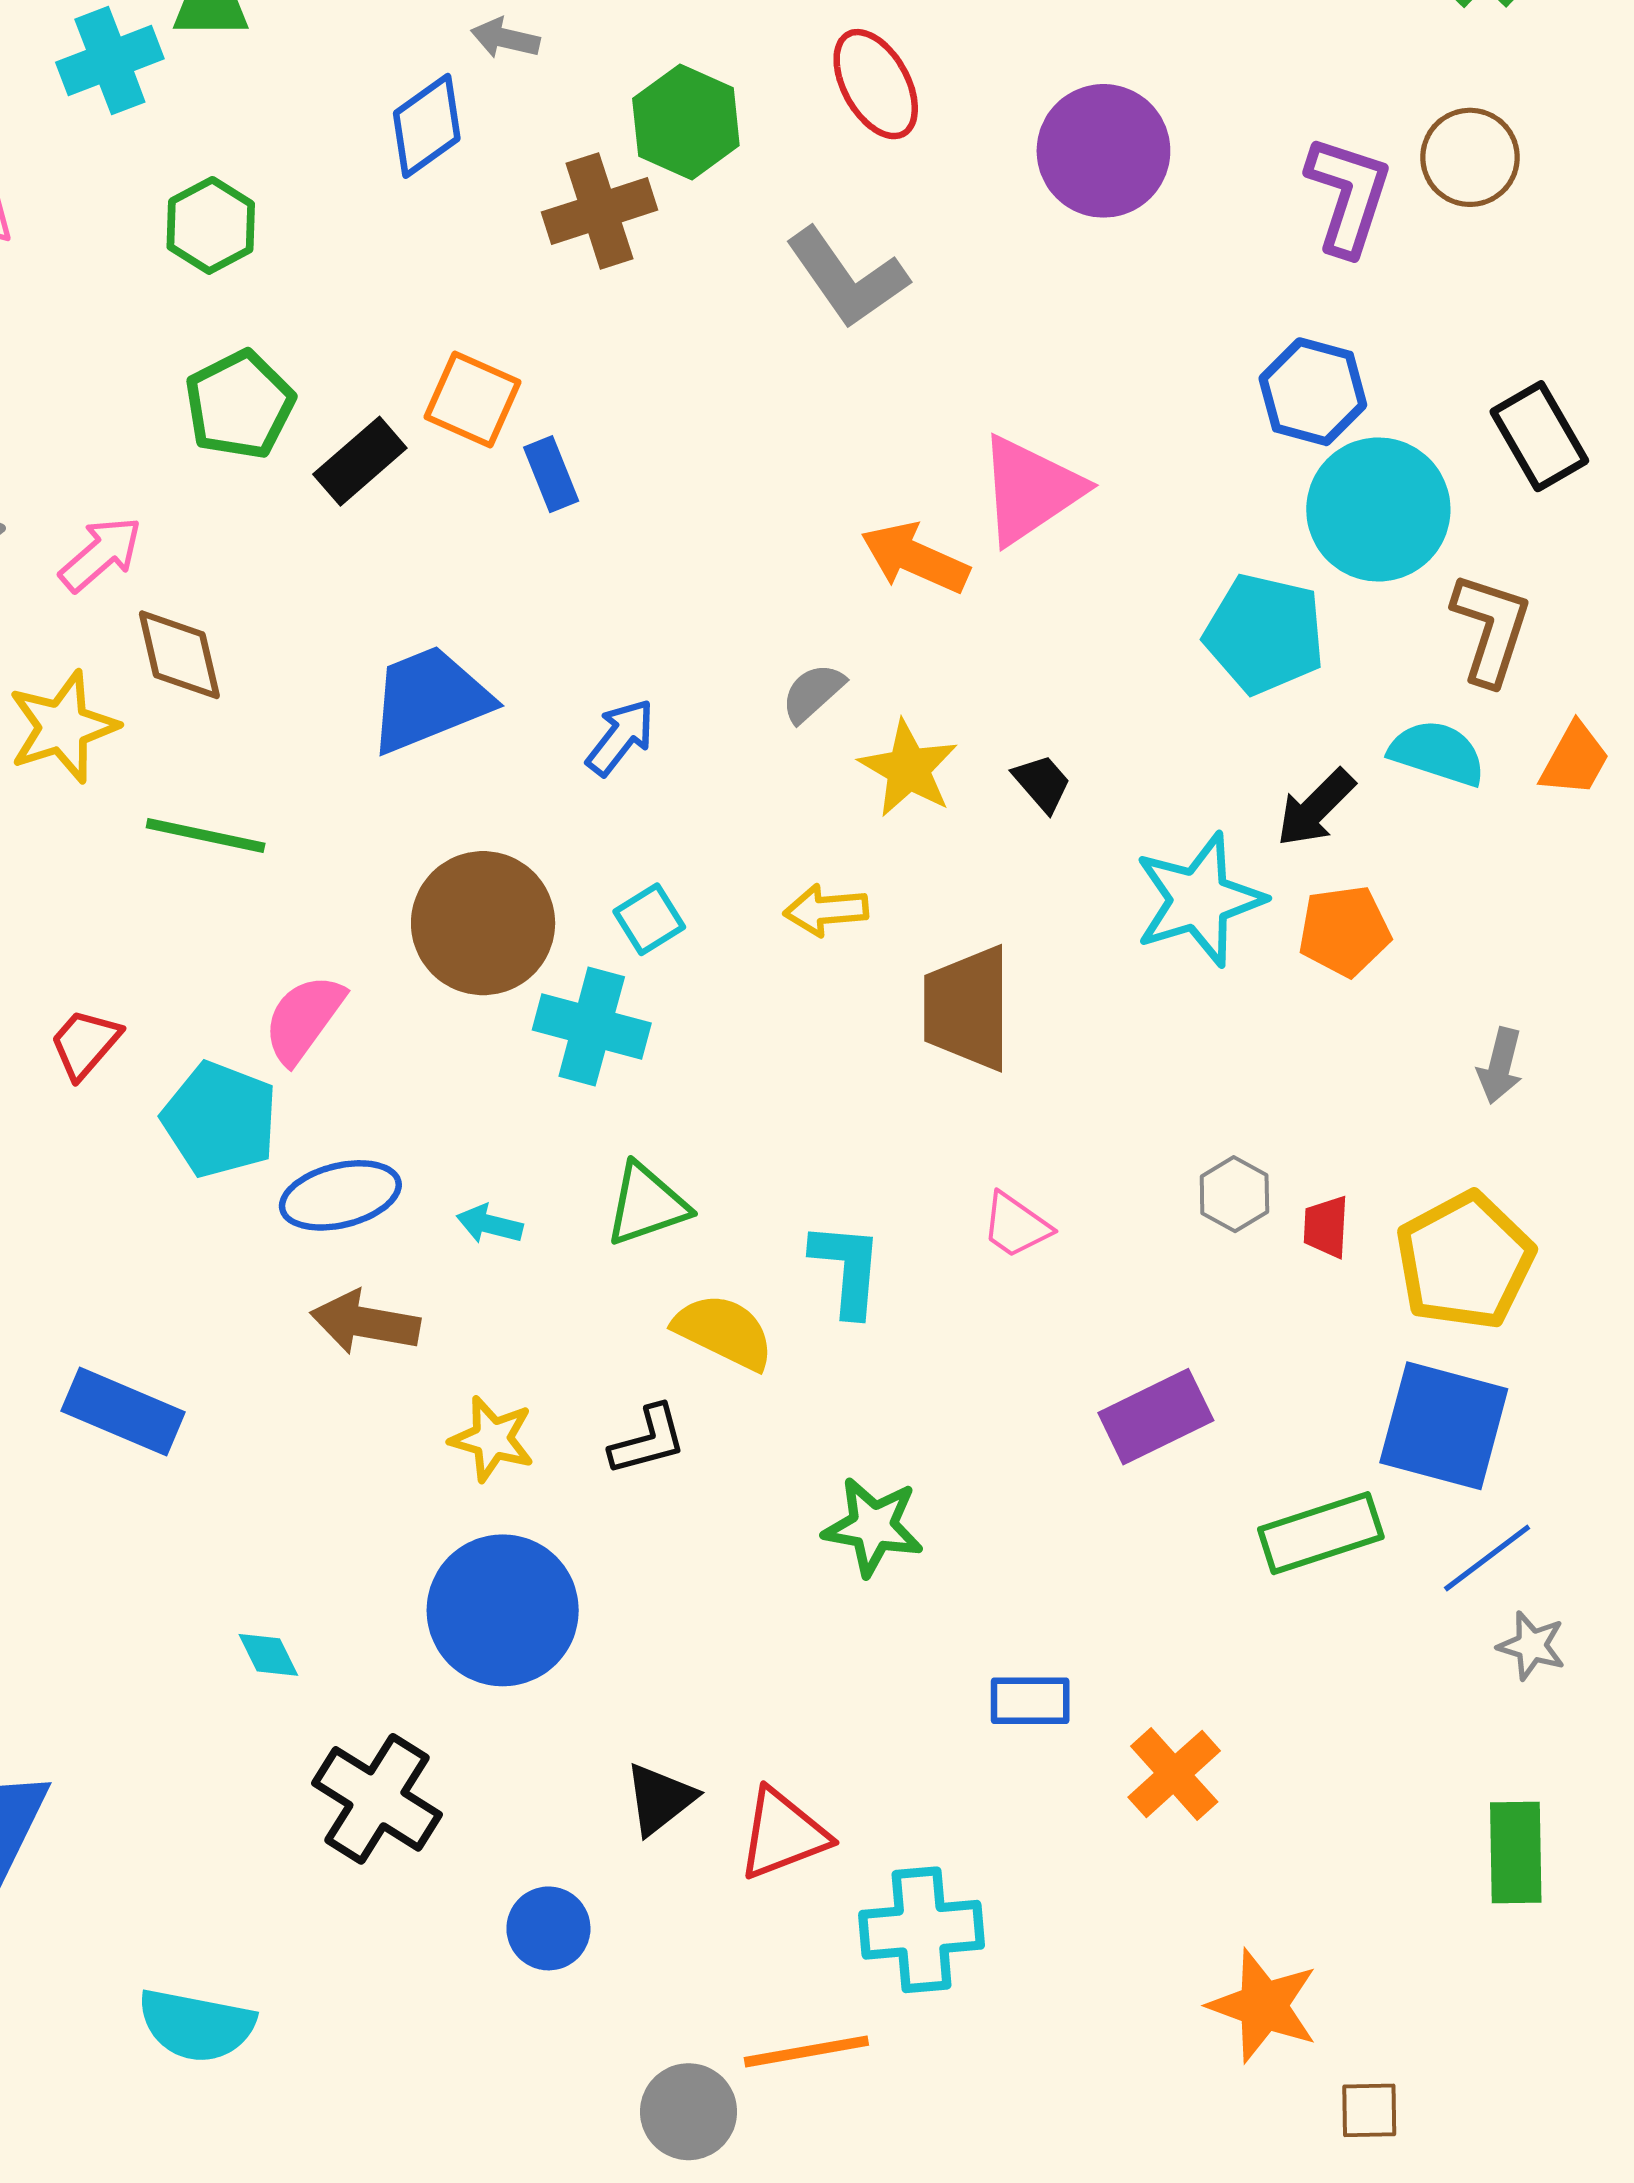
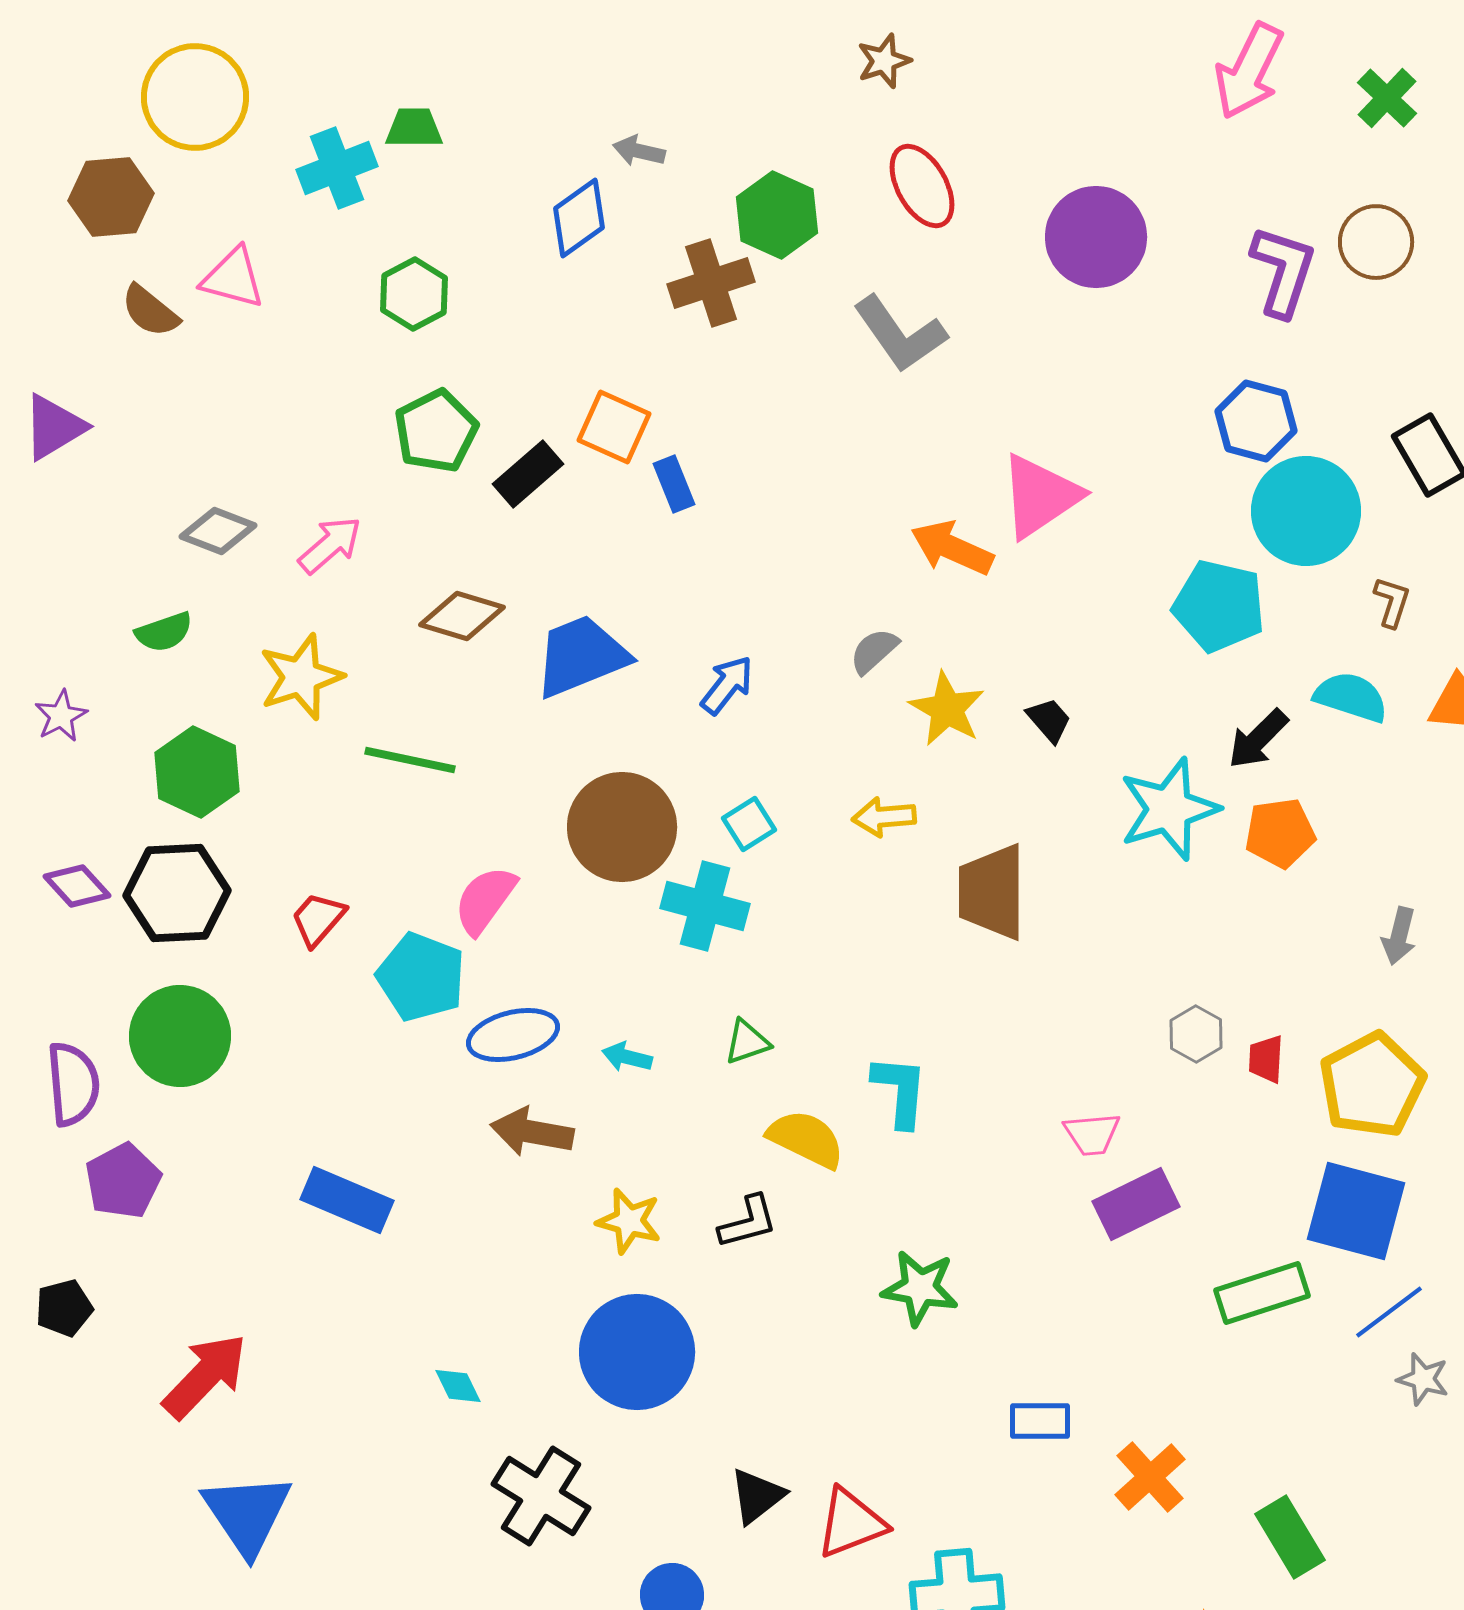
brown L-shape: (1491, 629) -> (1392, 602), size x0.6
brown diamond: (179, 655) -> (462, 616), moved, turned -60
green triangle: (647, 1205) -> (747, 1042), size x0.7
pink trapezoid: (1016, 1226) -> (1092, 1134), moved, turned -40
green rectangle: (1516, 1853) -> (1290, 1537), moved, turned -30

